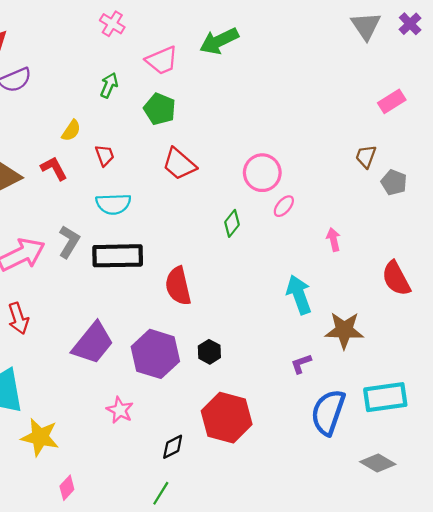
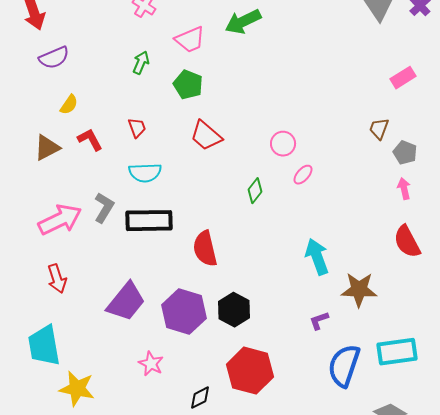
yellow semicircle: (71, 131) -> (69, 105), moved
pink circle: (262, 173) -> (283, 144), size x0.7
pink arrow: (333, 240) -> (404, 189), moved
black hexagon: (209, 352) -> (234, 310), size x1.5

